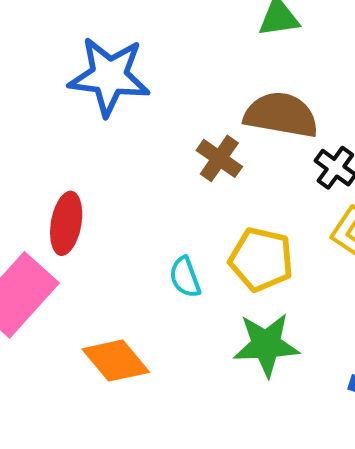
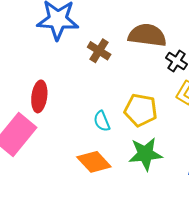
brown cross: (219, 158) -> (99, 51), moved
orange diamond: (116, 361) -> (94, 162), moved

